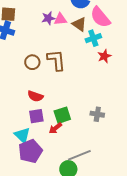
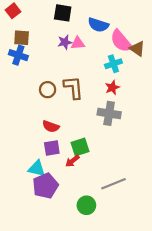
brown triangle: (79, 24) -> (137, 49), moved
red star: (104, 56) -> (112, 88), moved
gray cross: (97, 114) -> (109, 113), moved, size x1.5
cyan triangle: (22, 135) -> (37, 169), turned -30
gray line: (79, 155) -> (113, 184), moved

